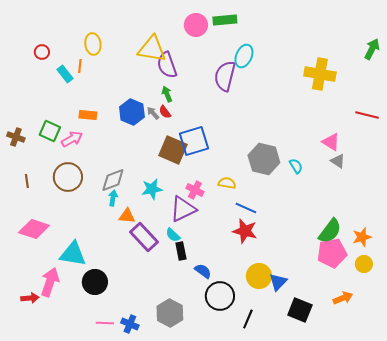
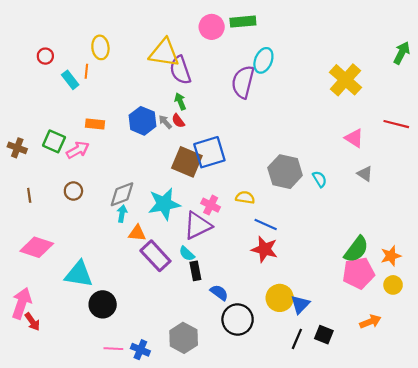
yellow cross: (320, 74) -> (346, 80), turned 32
pink triangle: (331, 142) -> (354, 138), moved
brown circle: (68, 177) -> (73, 191), size x0.6
cyan star: (152, 189) -> (164, 204), size x1.4
pink arrow: (50, 282) -> (22, 303), moved
red arrow: (30, 298) -> (32, 322), turned 60
black square: (300, 310) -> (324, 335), size x0.7
black line: (248, 319) -> (297, 339), moved

